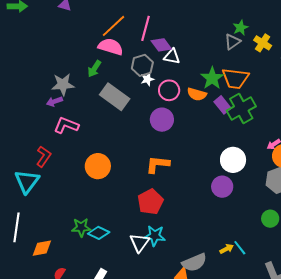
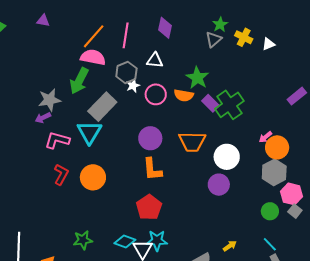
purple diamond: (161, 45) -> (165, 28), moved, turned 55
green arrow: (94, 69) -> (79, 81), size x1.5
orange trapezoid: (235, 78) -> (192, 142), moved
gray rectangle: (115, 97) -> (102, 107), turned -76
purple circle: (162, 120) -> (150, 138), moved
red L-shape: (44, 156) -> (61, 174), moved
orange L-shape: (158, 164) -> (152, 169), turned -95
cyan triangle: (27, 181) -> (89, 132), moved
cyan diamond: (99, 233) -> (125, 241), moved
cyan line: (240, 248) -> (270, 244), moved

